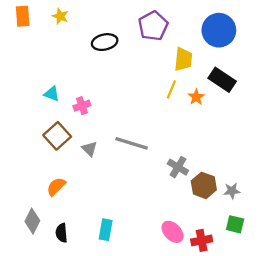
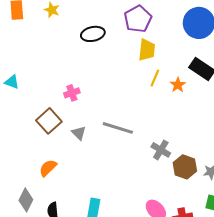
yellow trapezoid: (183, 59) -> (147, 50), moved
cyan triangle: (52, 94) -> (12, 82), moved

